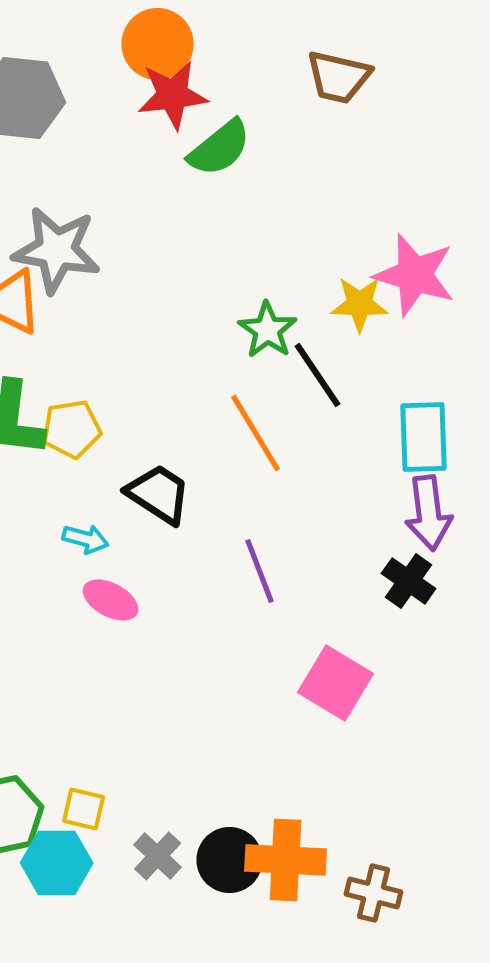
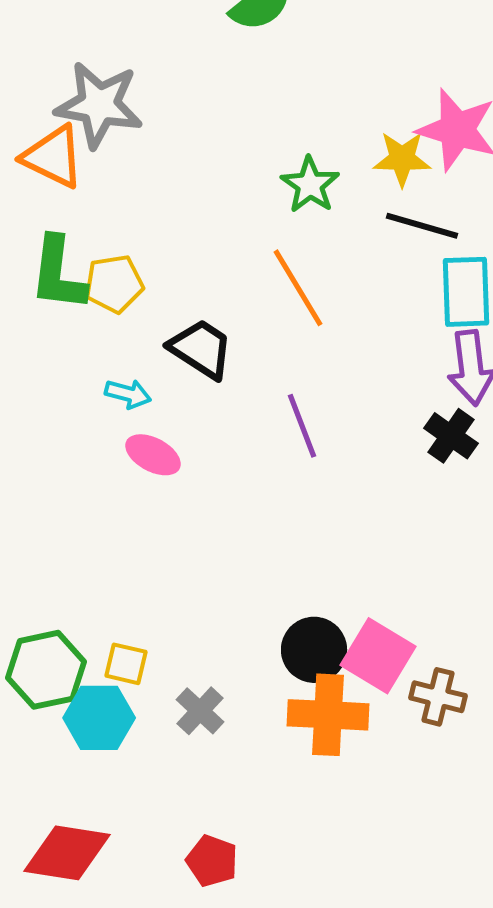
black line: (318, 375) -> (422, 226), moved, turned -40
pink square: (336, 683) -> (378, 656), moved
black circle: (230, 860) -> (314, 650), moved
brown cross: (374, 893) -> (438, 697), moved

